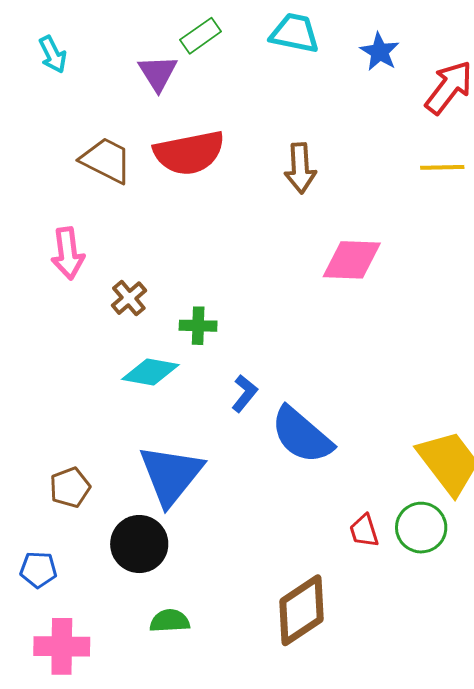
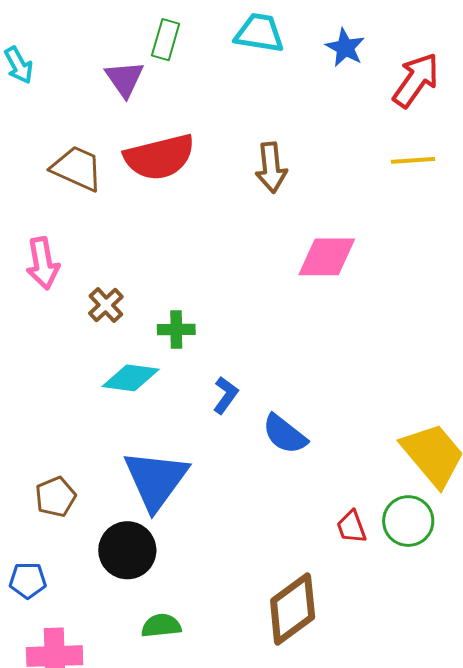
green rectangle: (201, 36) -> (166, 40), turned -36
blue semicircle: (302, 435) -> (285, 434), size x0.7

